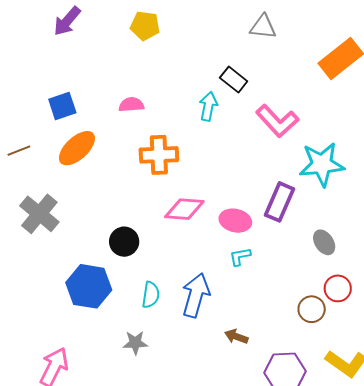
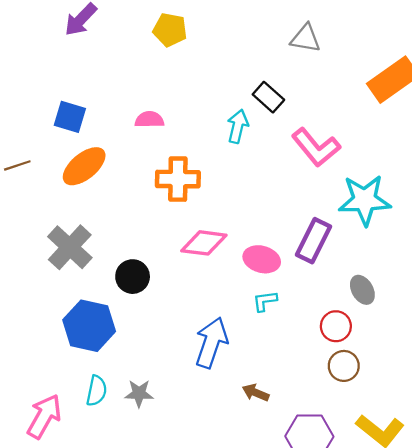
blue square: (62, 106) -> (70, 117), turned 32
gray cross: (39, 214) -> (70, 247), moved
red circle: (338, 288) -> (336, 326), moved
cyan semicircle: (151, 295) -> (97, 391), moved

